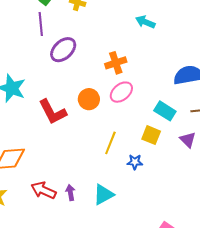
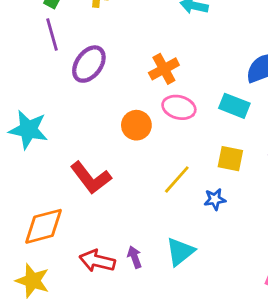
pink ellipse: (121, 92) -> (179, 107), turned 65
cyan rectangle: (165, 111) -> (234, 106), moved
red L-shape: (53, 112) -> (91, 178), moved
yellow line: (110, 143) -> (177, 180), turned 30

